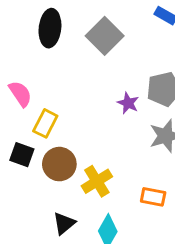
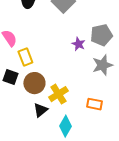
yellow rectangle: (45, 123) -> (25, 57), turned -48
black triangle: (64, 223) -> (40, 110), moved

